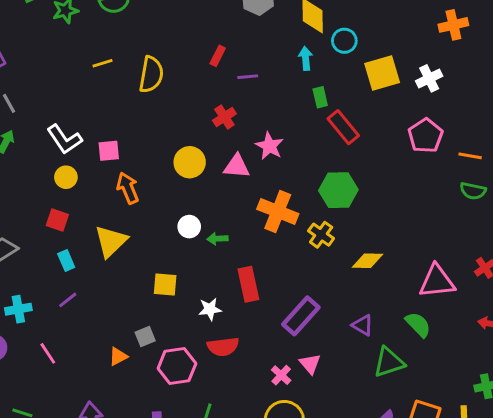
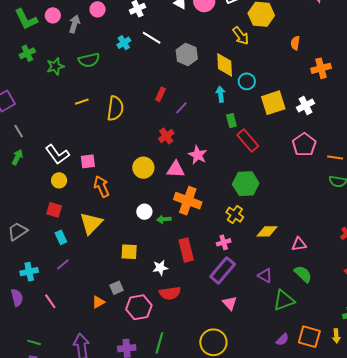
purple line: (248, 77) -> (181, 108), turned -40
orange cross: (278, 211) -> (188, 201), moved
pink triangle: (437, 281) -> (299, 244), moved, size x0.6
pink cross: (281, 375) -> (224, 242), moved, turned 32

